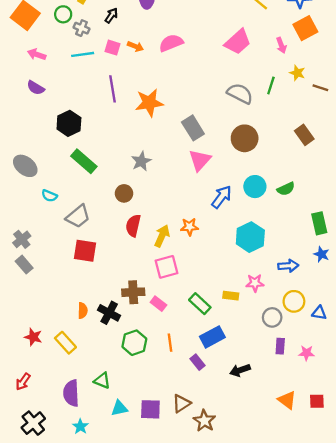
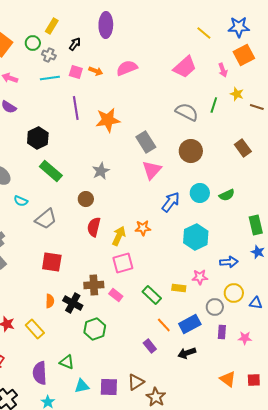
red square: (85, 251) -> (52, 262), moved
blue rectangle: (212, 337) -> (190, 324), moved
orange line: (170, 343) -> (164, 325), moved, turned -35

